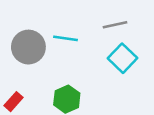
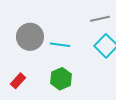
cyan line: (66, 38) -> (60, 45), moved

